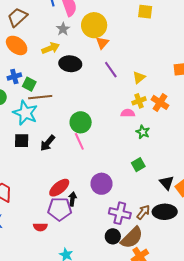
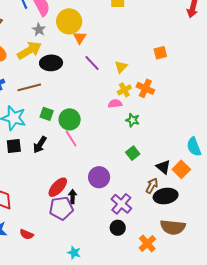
yellow arrow: (51, 48) -> (29, 50), size x1.4
green square: (29, 84) -> (47, 114), moved
brown line: (40, 97) -> (29, 87), moved
brown arrow: (143, 212) -> (152, 186), moved
purple cross: (120, 213) -> (121, 204), turned 35
red semicircle: (40, 227) -> (27, 234), moved, turned 32
brown semicircle: (132, 238) -> (173, 227), moved, turned 60

